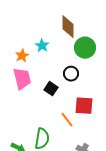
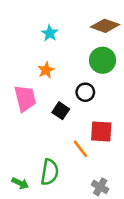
brown diamond: (68, 27) -> (105, 26), moved, turned -70
cyan star: (42, 46) -> (50, 33), moved
orange star: (22, 56) -> (46, 70), moved

